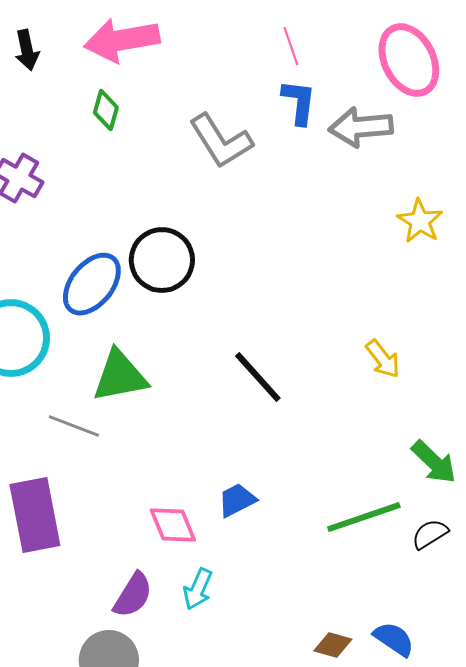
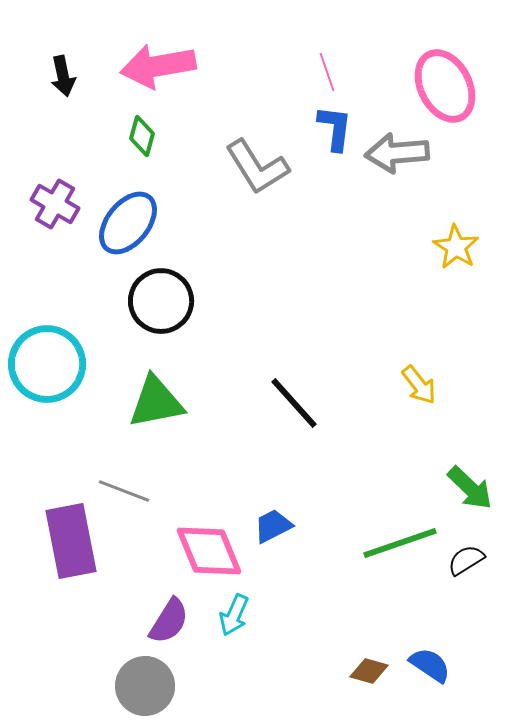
black circle: (162, 260) -> (161, 301), moved
blue ellipse: (92, 284) -> (128, 223), moved
gray line: (74, 426) -> (124, 491), moved
pink diamond: (173, 525) -> (209, 551), size x1.4

